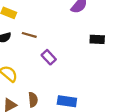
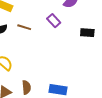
purple rectangle: (49, 57) -> (54, 21), moved

